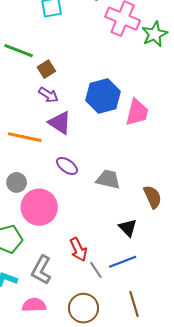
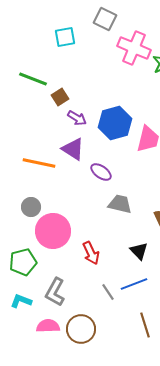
purple arrow: (48, 95) -> (77, 118), moved
purple ellipse: (67, 166) -> (101, 172), moved
red arrow: (78, 249) -> (91, 253), moved
brown circle: (83, 308) -> (81, 329), moved

